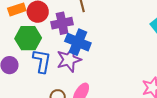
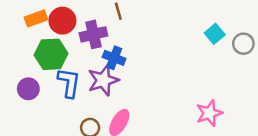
blue cross: (78, 42) -> (114, 58), size x0.7

